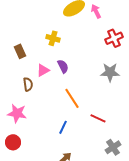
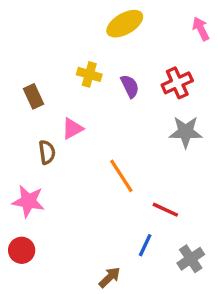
pink arrow: (96, 11) -> (201, 29), moved
red cross: (114, 38) -> (177, 83), moved
purple semicircle: (63, 66) -> (130, 86), moved
blue line: (63, 127) -> (145, 245), moved

